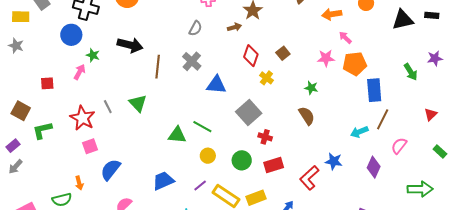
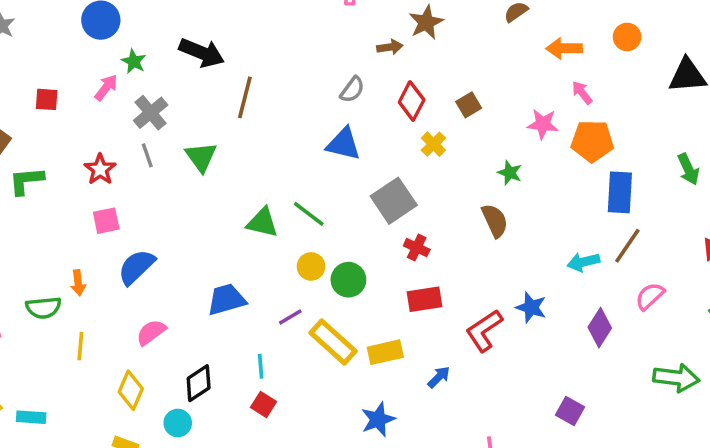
gray semicircle: (195, 28) -> (352, 90), moved
gray cross: (192, 61) -> (151, 113), moved
red star: (83, 118) -> (100, 169), size x0.7
green circle: (242, 160) -> (348, 280), moved

